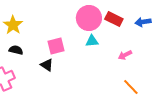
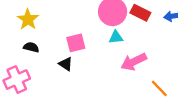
pink arrow: (125, 55) -> (134, 62), moved, size x1.6

